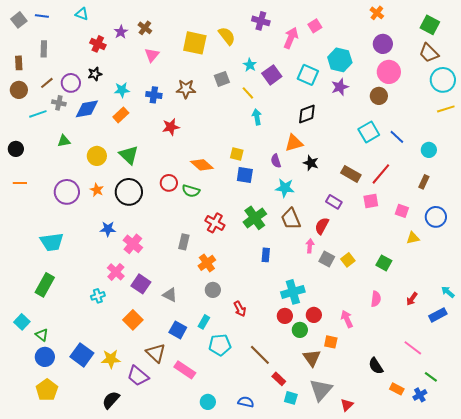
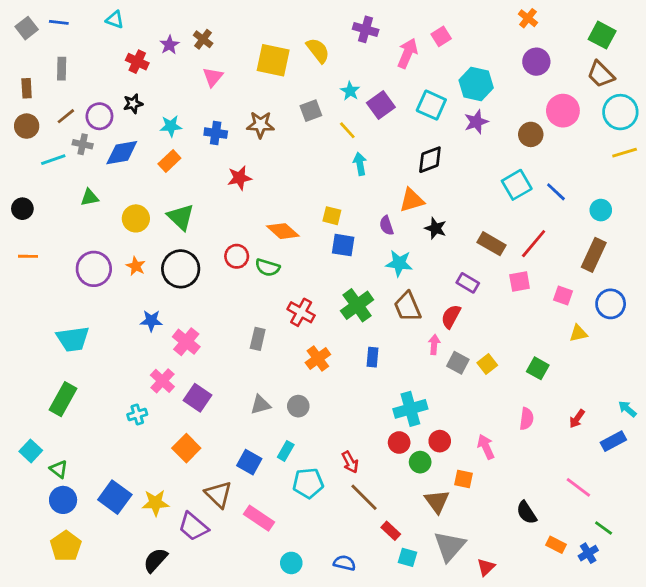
pink circle: (389, 72) -> (563, 111), moved
brown rectangle: (424, 182) -> (594, 255), size x1.6
orange cross: (207, 263) -> (318, 359), moved
gray triangle: (170, 295) -> (260, 405), moved, turned -42
red arrow: (240, 309) -> (350, 462), moved

